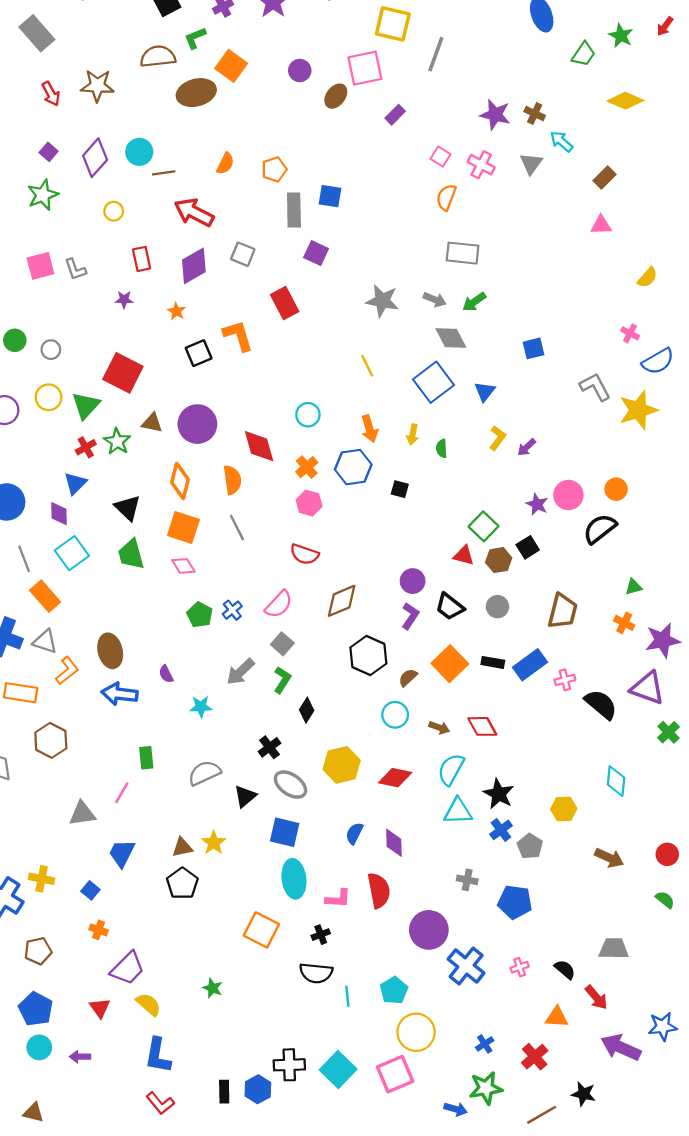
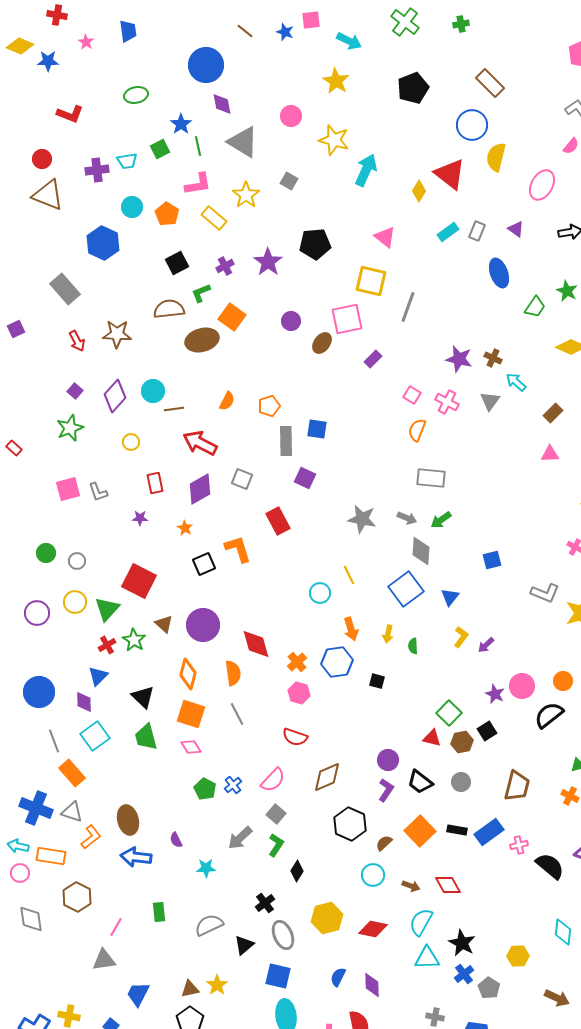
gray diamond: (451, 338) -> (421, 551), turned 32
gray L-shape: (595, 387) -> (545, 593), turned 140
cyan circle: (308, 415) -> (320, 593), moved
brown triangle: (152, 423) -> (164, 624), turned 30
gray ellipse: (290, 785) -> (283, 935), turned 32
pink line: (122, 793) -> (116, 927), moved

